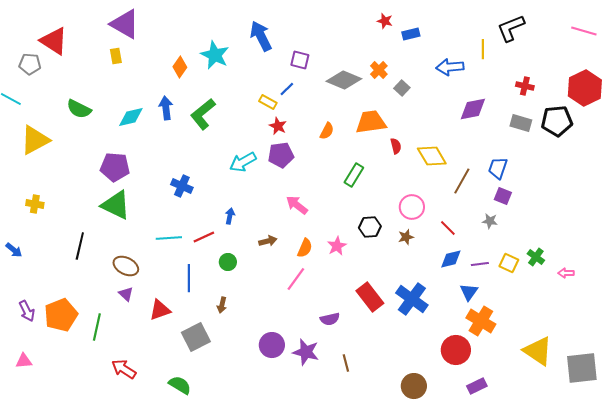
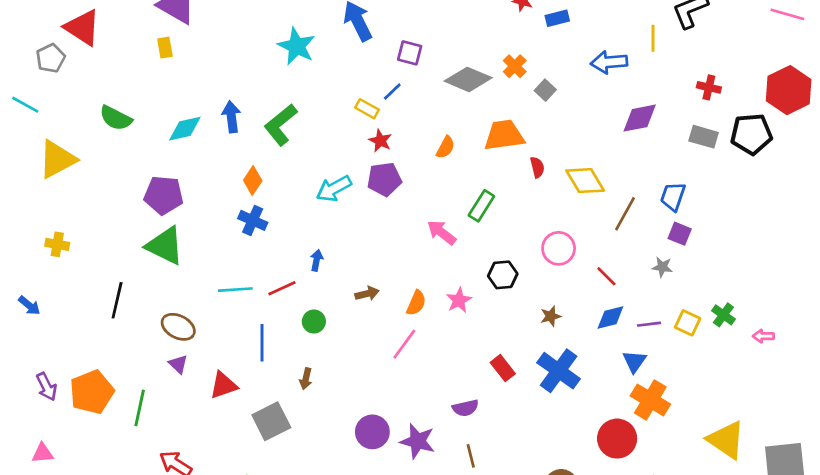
gray pentagon: (30, 64) -> (51, 58), turned -30
orange diamond: (180, 67) -> (253, 181), moved
pink arrow: (297, 205) -> (442, 232), moved
brown star: (406, 237) -> (551, 316), moved
red rectangle: (370, 297) -> (503, 368), size x0.7
purple semicircle: (330, 319) -> (465, 408), moved

